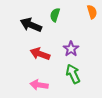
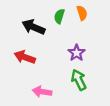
orange semicircle: (92, 12) -> (82, 13), moved
red arrow: (40, 54) -> (25, 57), moved

